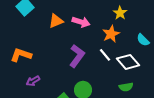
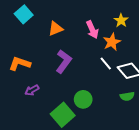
pink arrow: (81, 22) -> (92, 30), moved, turned 48
purple L-shape: (77, 56) -> (64, 61), moved

